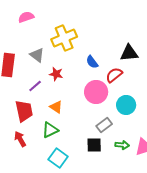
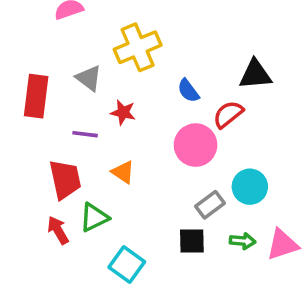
purple line: (35, 86) -> (85, 134), turned 48
cyan circle: (126, 105) -> (250, 187), moved
green triangle: (50, 130) -> (94, 217), moved

